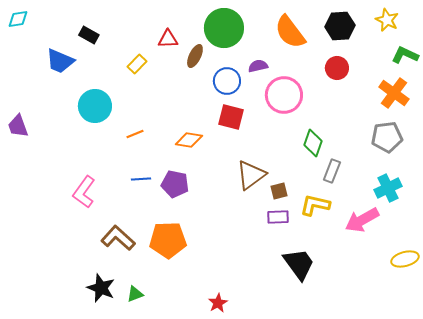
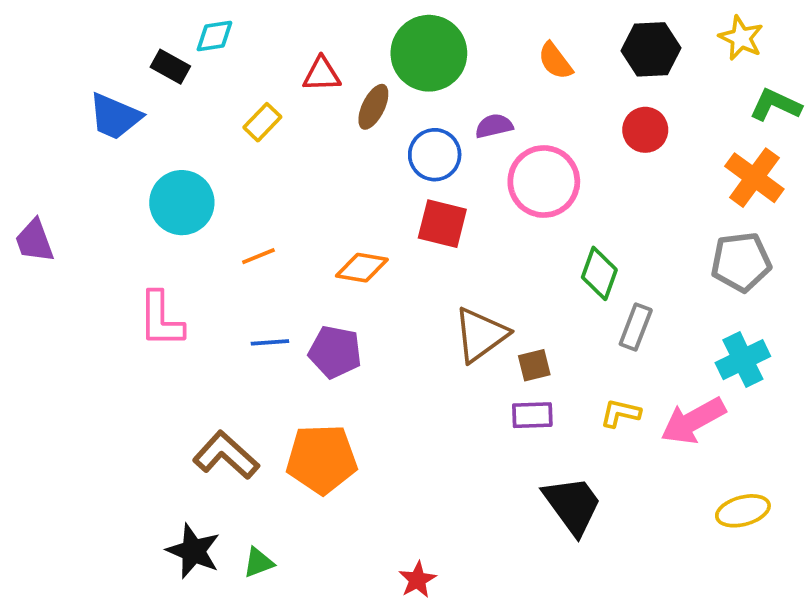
cyan diamond: (18, 19) -> (214, 36), moved
orange semicircle: (290, 32) -> (555, 61), size x0.6
pink L-shape: (84, 192) -> (161, 319), moved, turned -36
yellow L-shape: (315, 205) -> (620, 413), moved, size x0.7
yellow ellipse: (405, 259) -> (743, 511), moved

